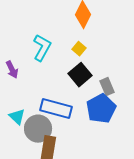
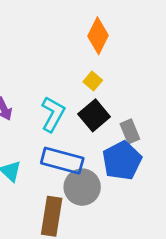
cyan L-shape: (42, 48) -> (53, 114), moved
gray circle: (38, 129) -> (82, 187), moved

